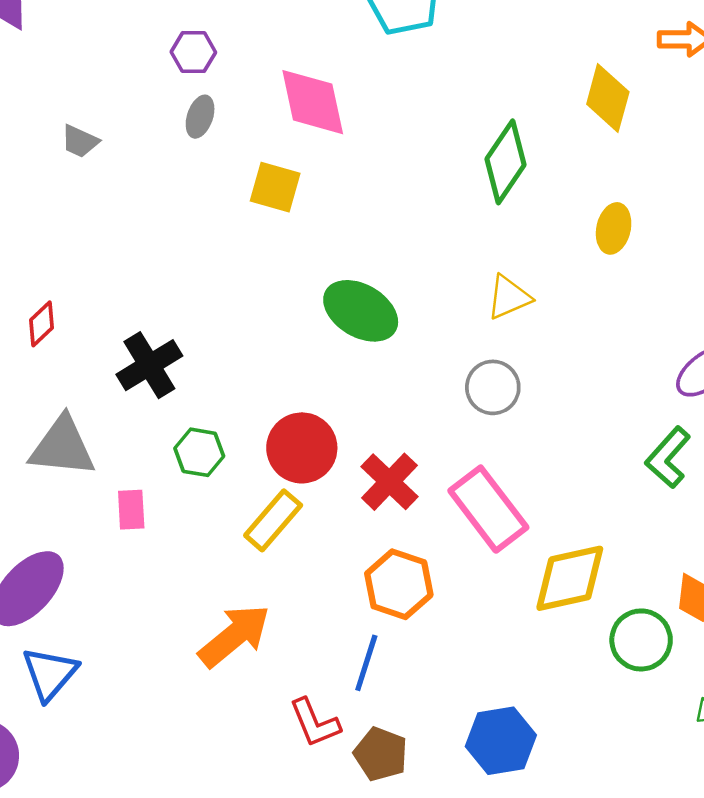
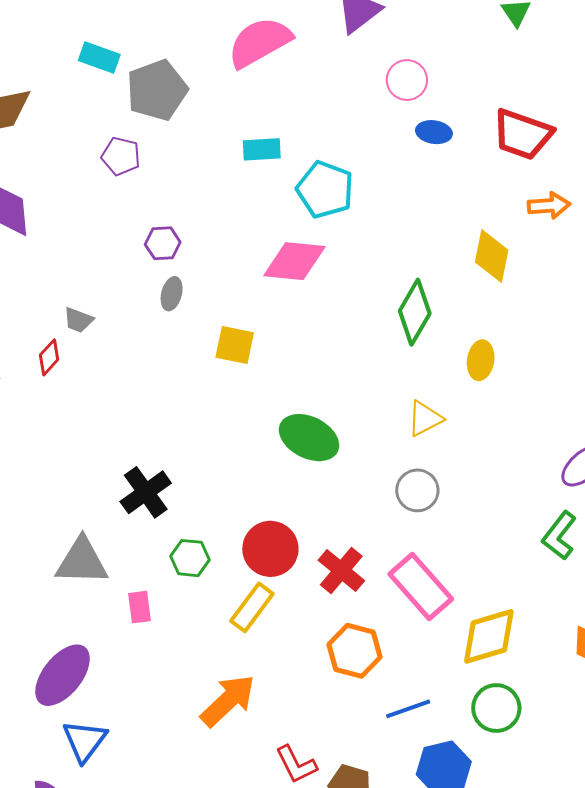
pink diamond: (313, 102) -> (294, 261), moved, turned -68
yellow ellipse: (614, 228) -> (481, 360), moved
red diamond: (42, 324) -> (49, 357), moved
green circle: (641, 640) -> (496, 708), moved
blue line: (366, 663) -> (408, 709), moved, turned 57

